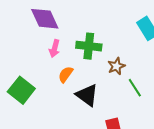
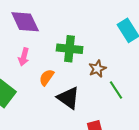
pink arrow: (55, 49) -> (24, 57), moved

